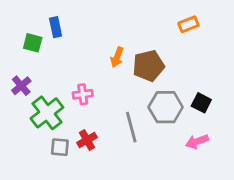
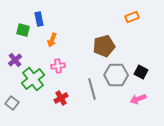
orange arrow: (117, 57) -> (52, 40), moved
gray square: (60, 147) -> (12, 103), moved, turned 32

